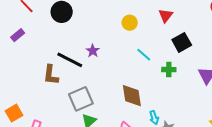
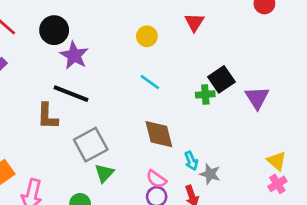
black square: (182, 42) -> (221, 79), moved
purple star: (93, 51) -> (74, 55), moved, size x1.5
cyan line: (144, 55) -> (150, 82), moved

